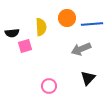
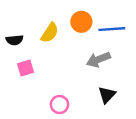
yellow semicircle: (41, 27) -> (50, 33), turned 36
pink square: (25, 46) -> (25, 68), moved

